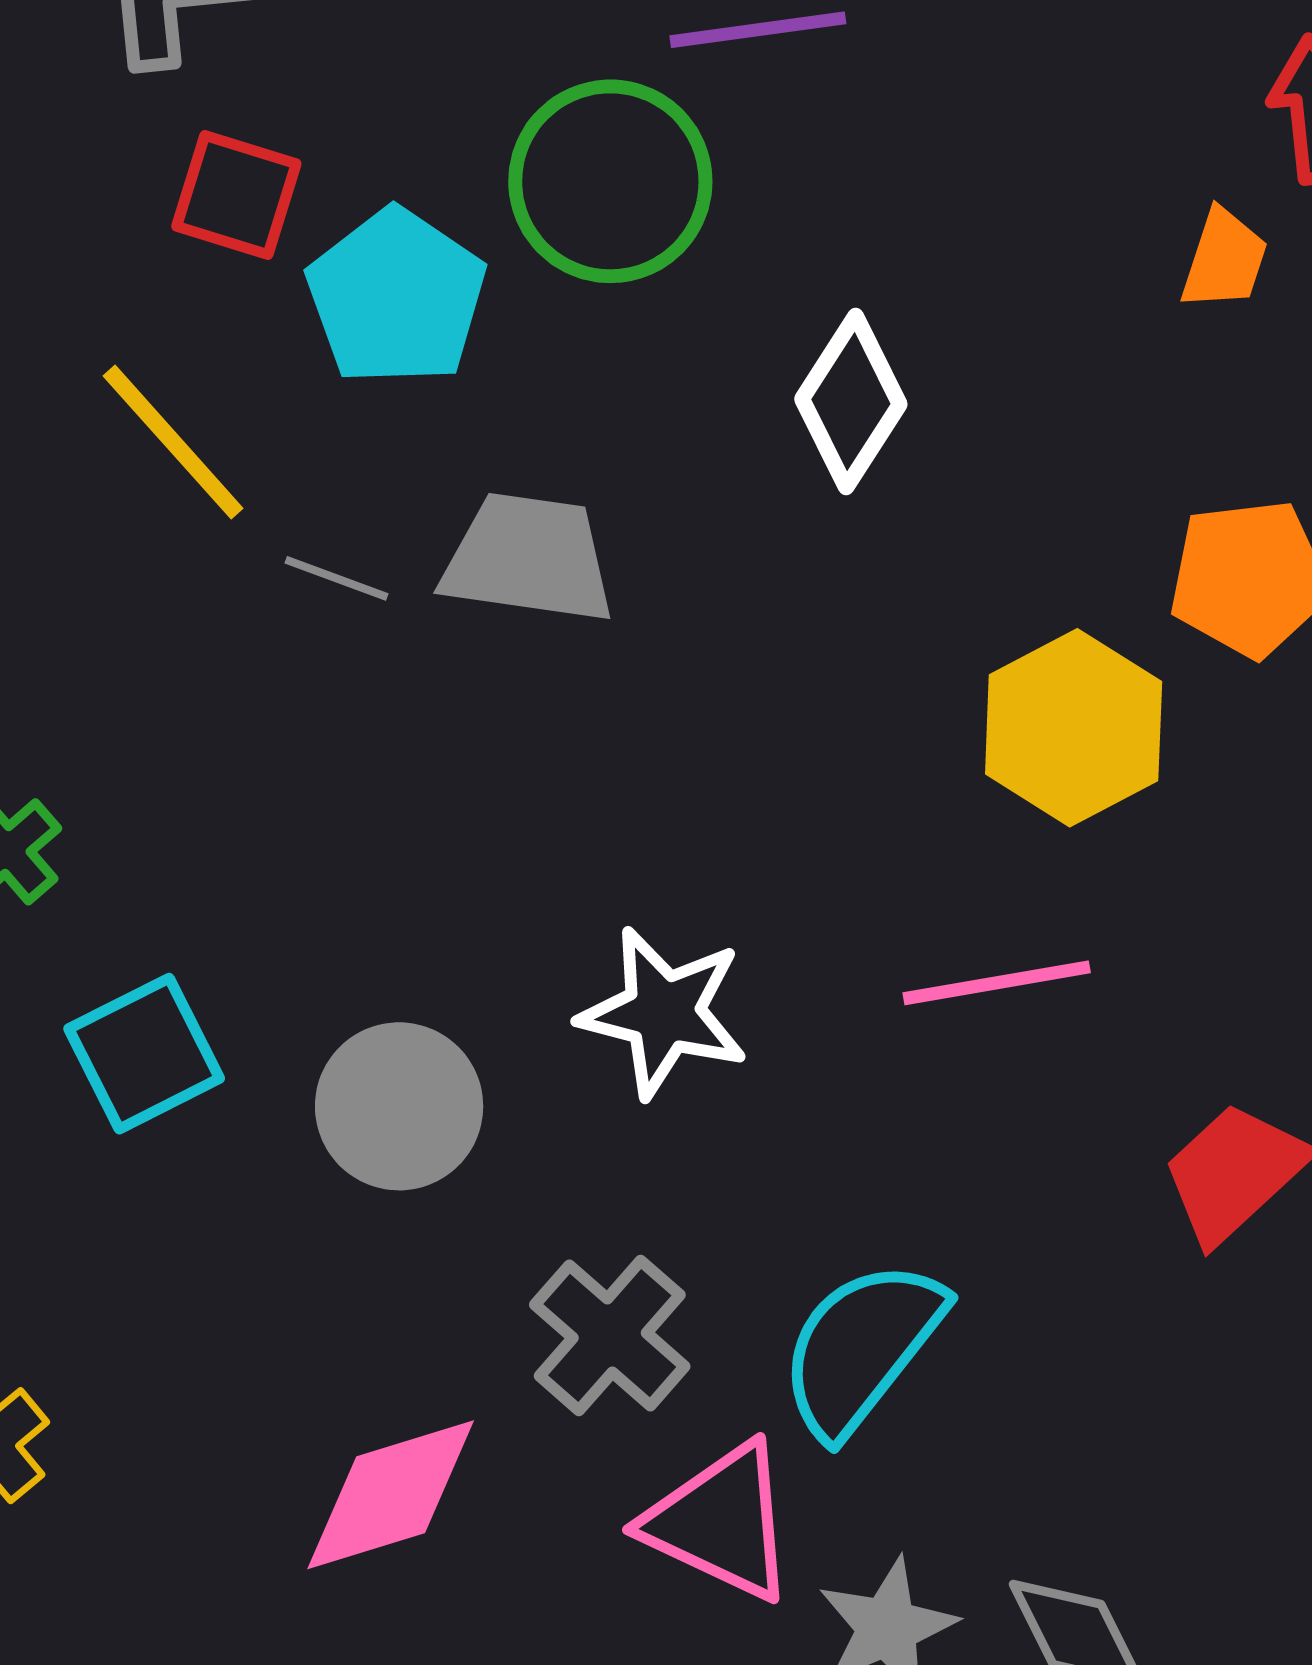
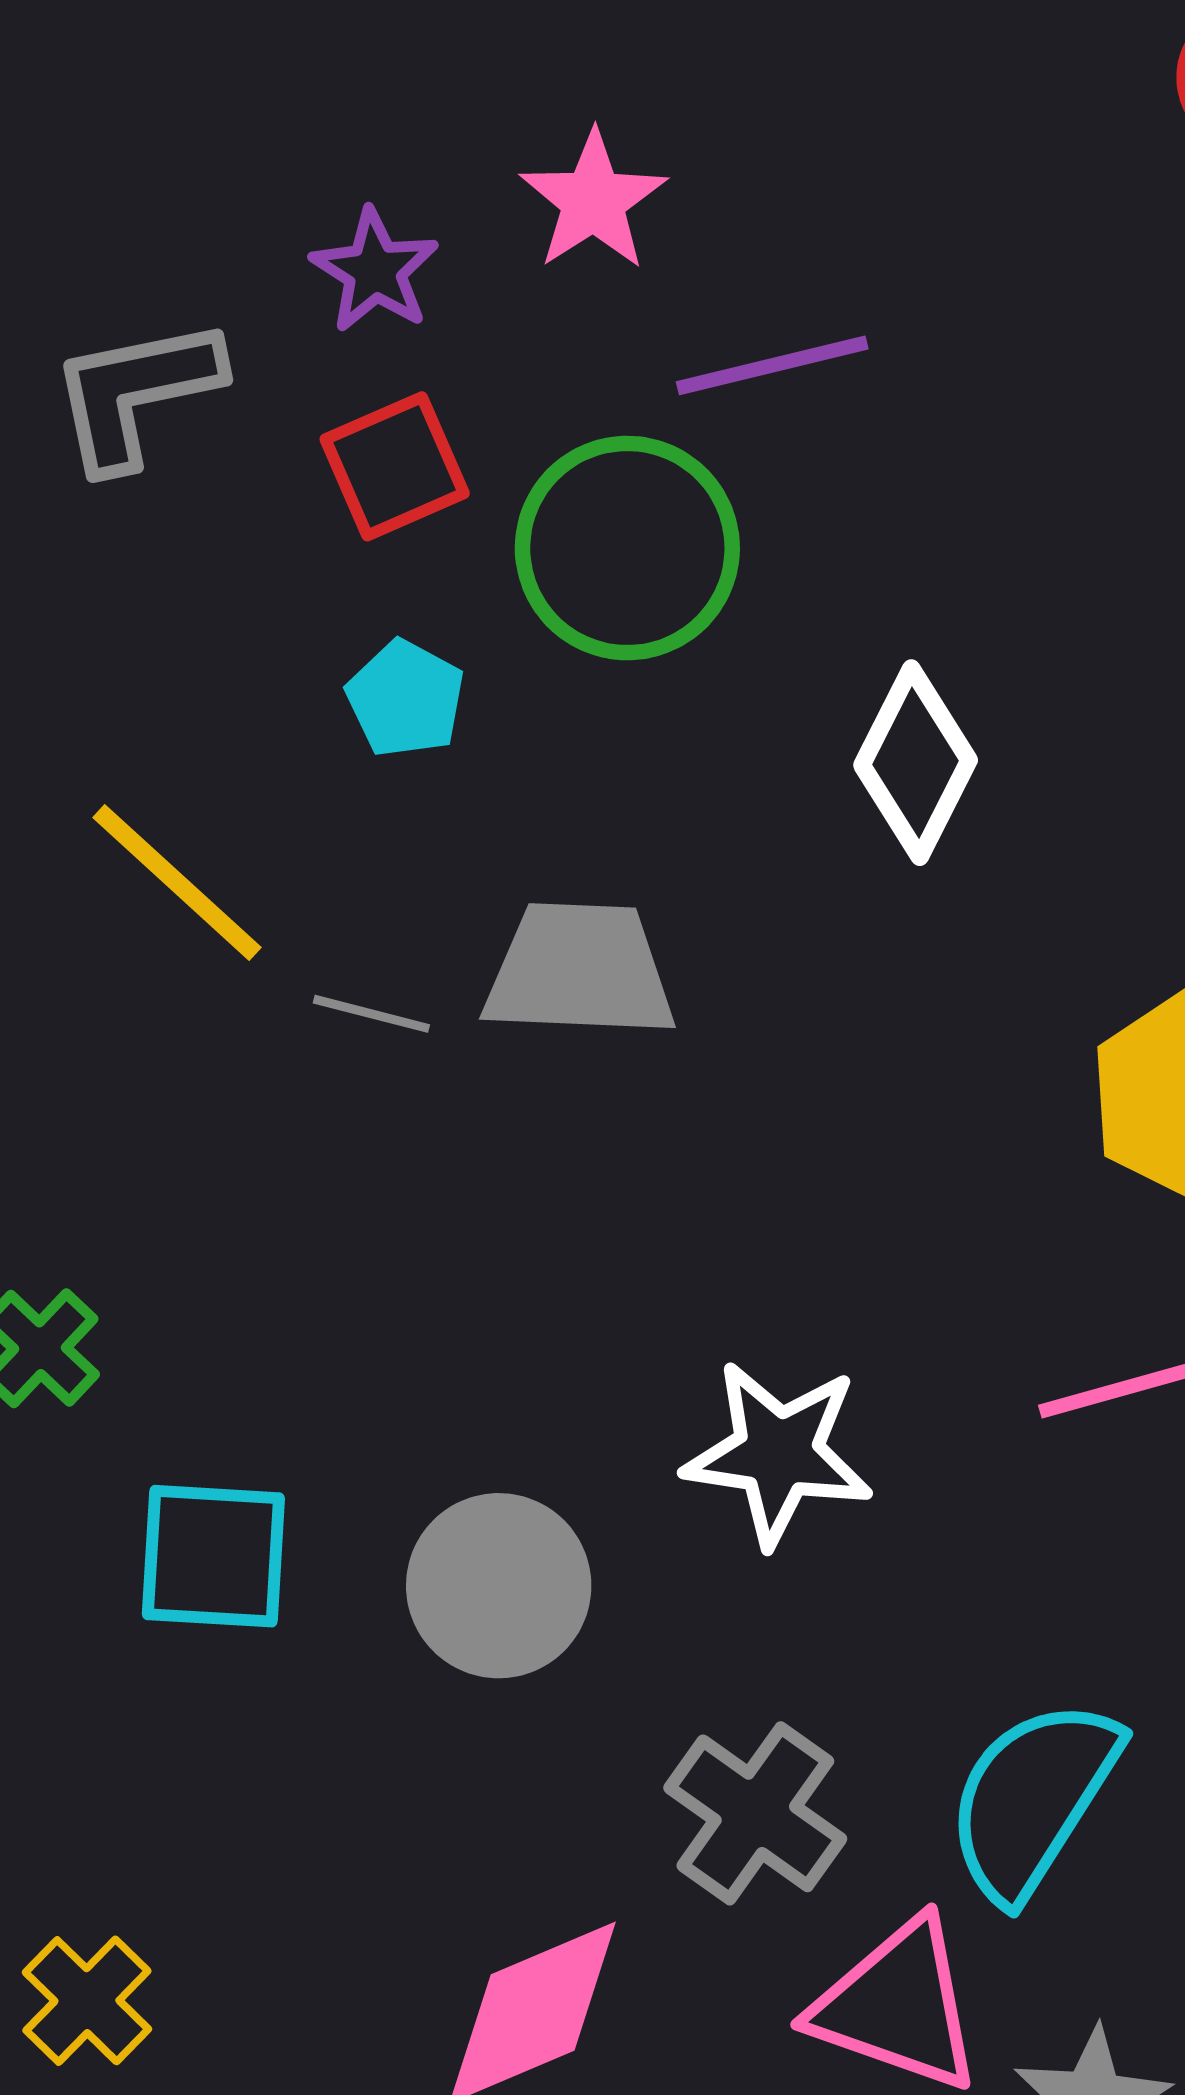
red square: (236, 195) -> (395, 466), moved, turned -35
cyan pentagon: (396, 297) -> (406, 699), size x0.6
cyan square: (144, 1054) -> (213, 1556), turned 36

